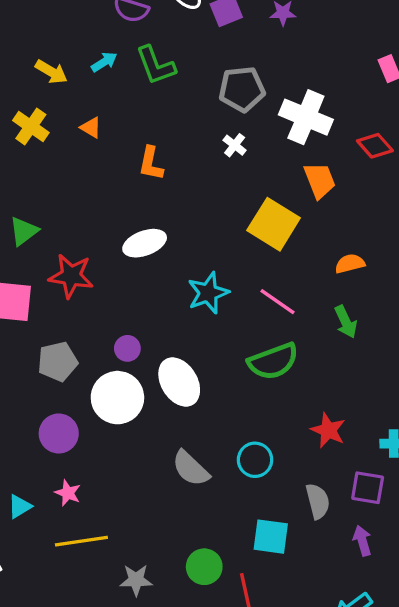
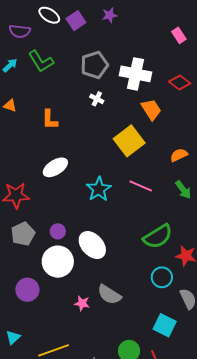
yellow square: (274, 224) -> (129, 141), turned 32
gray pentagon: (58, 361) -> (23, 234), moved
green semicircle: (273, 361) -> (158, 236), moved
cyan circle: (255, 460) -> (162, 277), moved
pink star: (68, 493) -> (82, 303), moved
cyan square: (271, 537) -> (165, 325), turned 30

